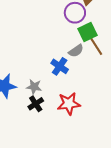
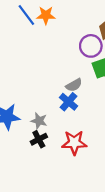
gray semicircle: (76, 51) -> (74, 85), moved

